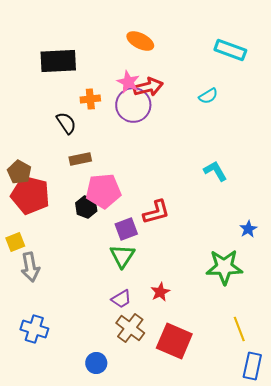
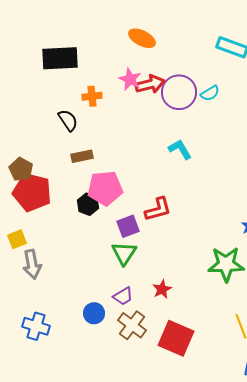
purple circle: (133, 105) -> (179, 92), moved
cyan L-shape: (215, 171) -> (180, 149), moved
blue circle: (96, 363) -> (94, 313), moved

